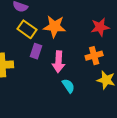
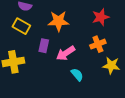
yellow rectangle: (27, 29) -> (21, 26), moved
pink arrow: (58, 62) -> (66, 53), turned 60

